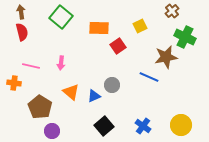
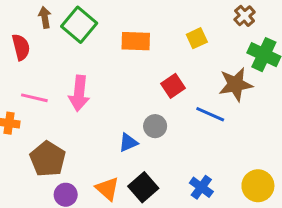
brown arrow: (21, 12) -> (45, 17), moved
red square: (118, 46) -> (173, 86), moved
pink arrow: (61, 63) -> (79, 93), size x1.6
orange triangle: (71, 92) -> (107, 189), moved

